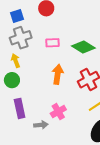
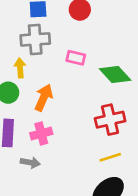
orange arrow: (58, 74) -> (44, 98), moved
pink cross: (58, 112) -> (41, 134), moved

